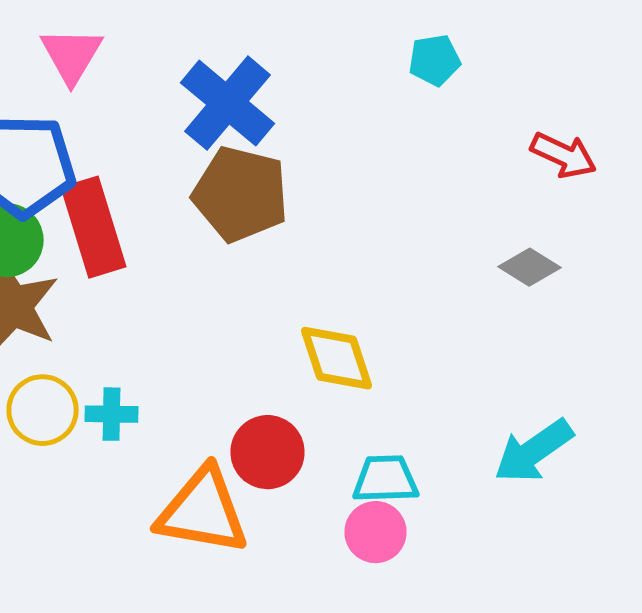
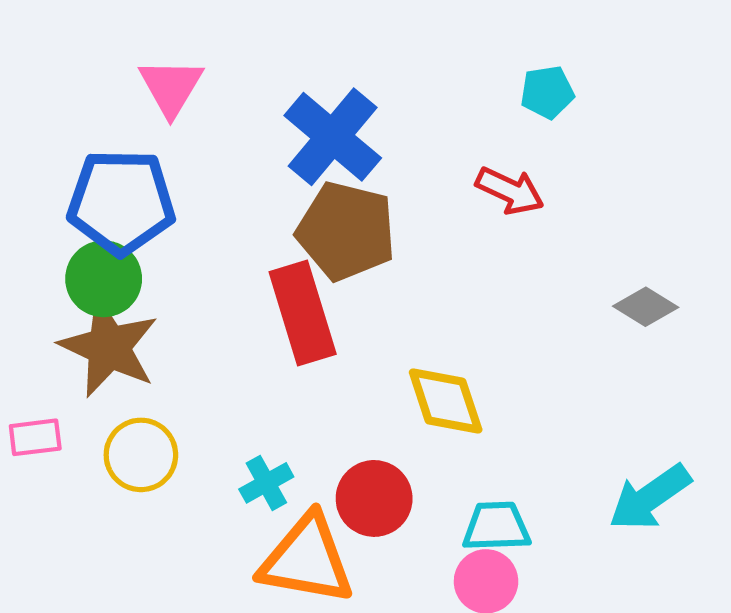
red arrow: (564, 155) -> (510, 191), moved
red rectangle: (94, 227) -> (303, 313), moved
cyan cross: (112, 414) -> (266, 483), moved, turned -30

